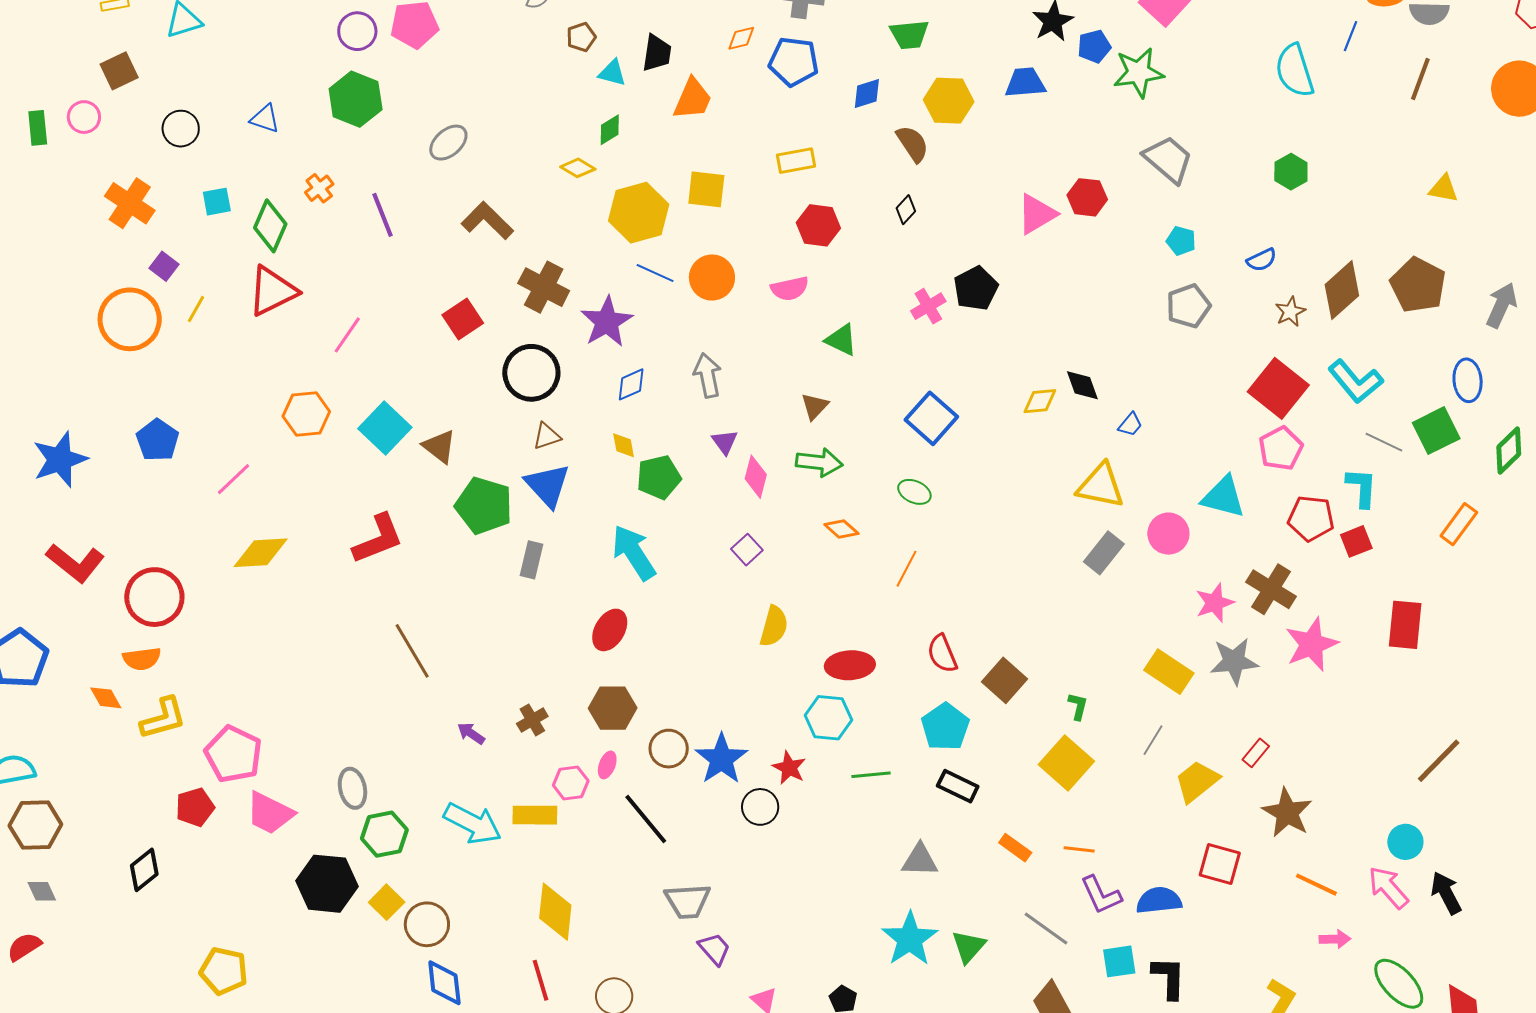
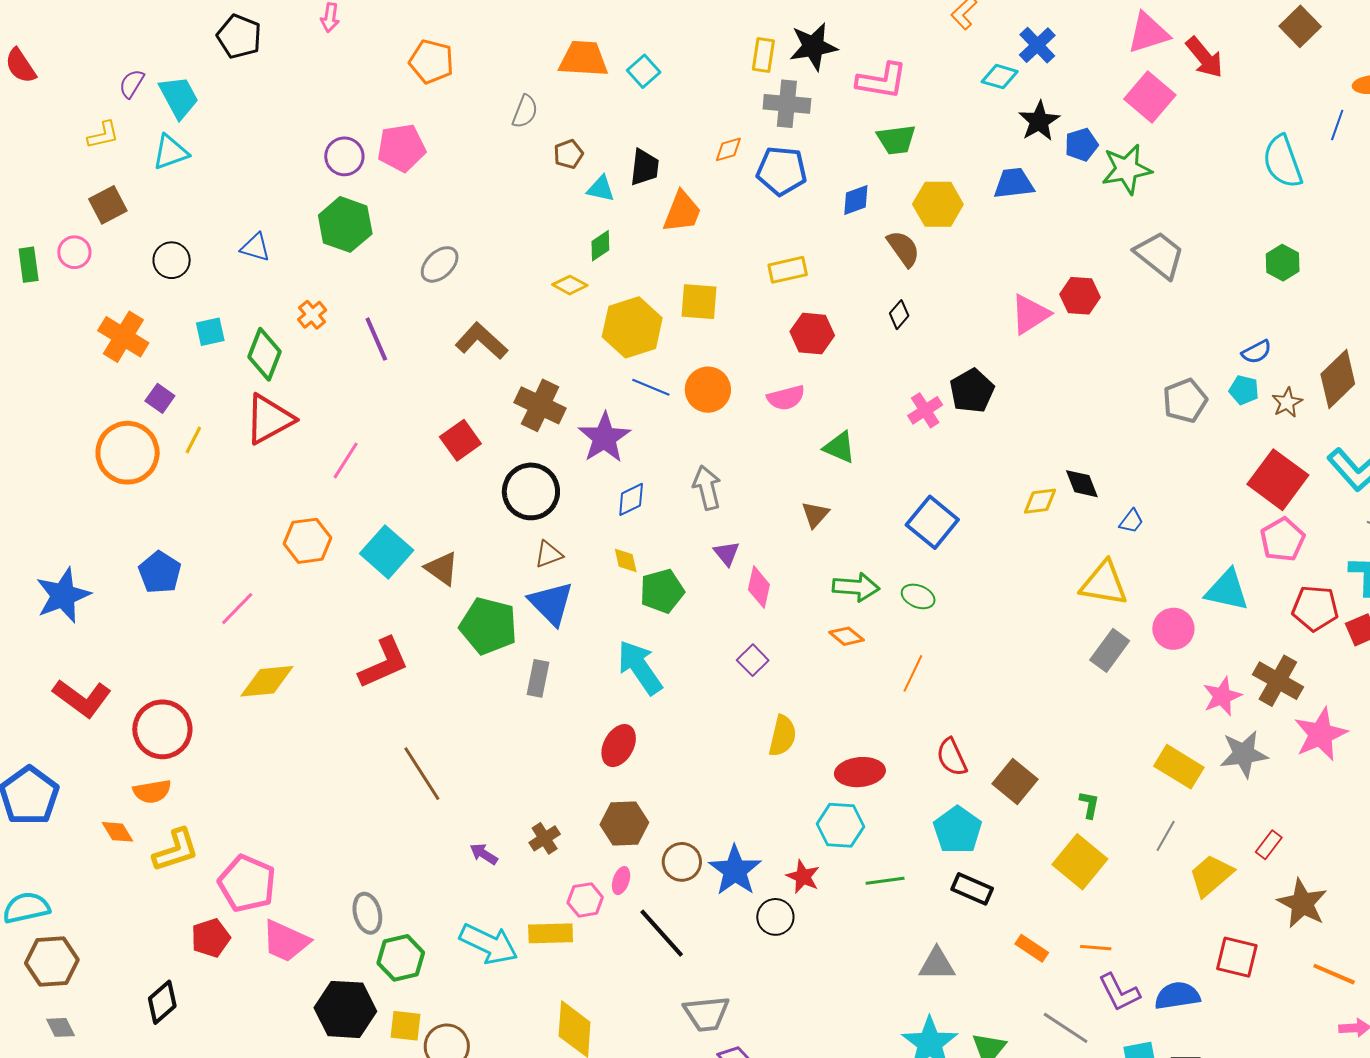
cyan pentagon: (1181, 241) -> (1244, 390), moved
green arrow: (819, 462) -> (856, 587), moved
yellow square: (387, 902) -> (406, 1026), turned -36

